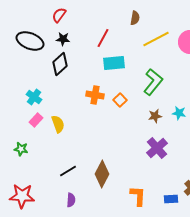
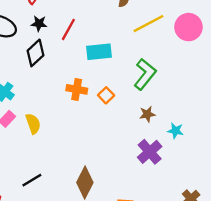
red line: (103, 38) -> (68, 29), moved
cyan star: (179, 113) -> (176, 131), moved
black line: (68, 171) -> (32, 180), moved

